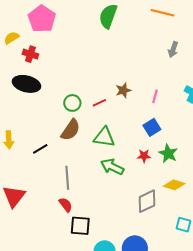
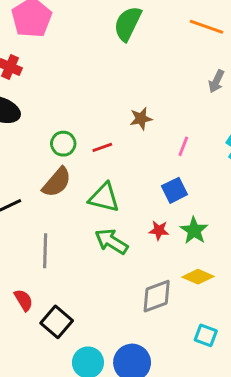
brown star: (123, 90) -> (141, 119), moved
red semicircle: (66, 205) -> (24, 300), moved
black square: (80, 226) -> (57, 322), turned 30

